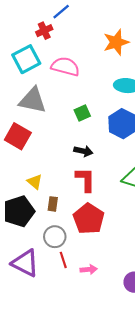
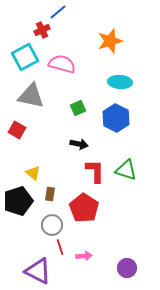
red square: (18, 136) -> (17, 130), size x0.7
red L-shape: (85, 180) -> (95, 171), moved
purple triangle: (25, 263) -> (38, 271), moved

